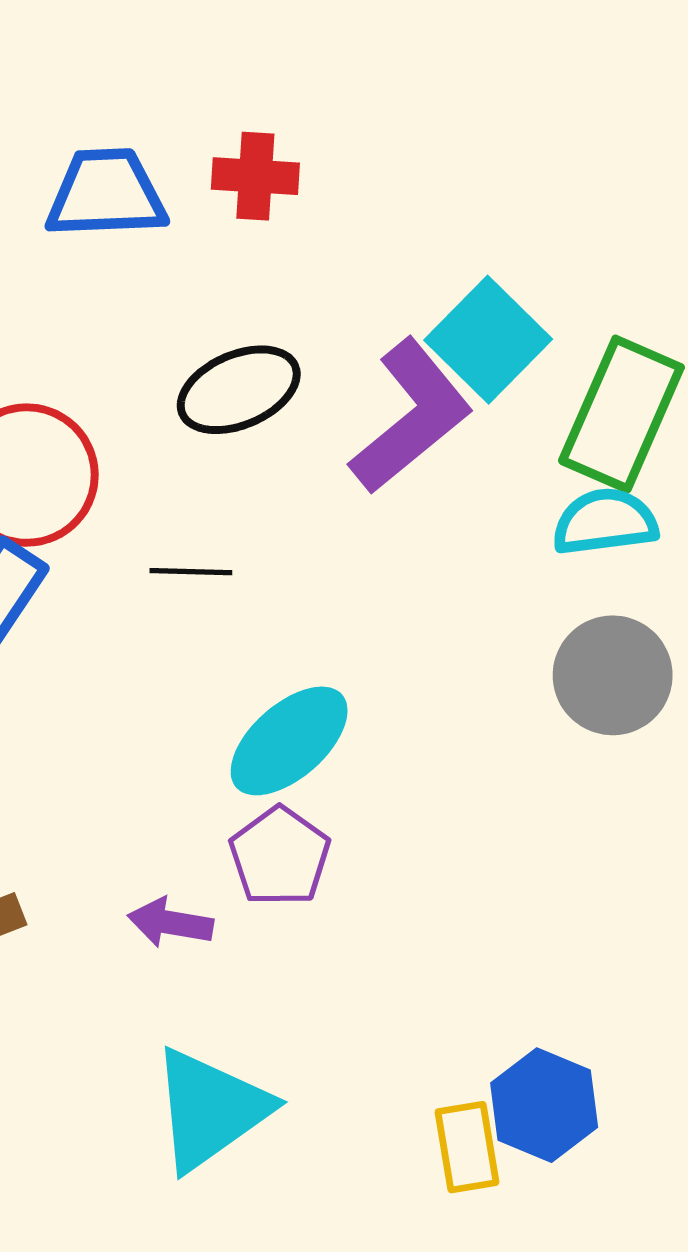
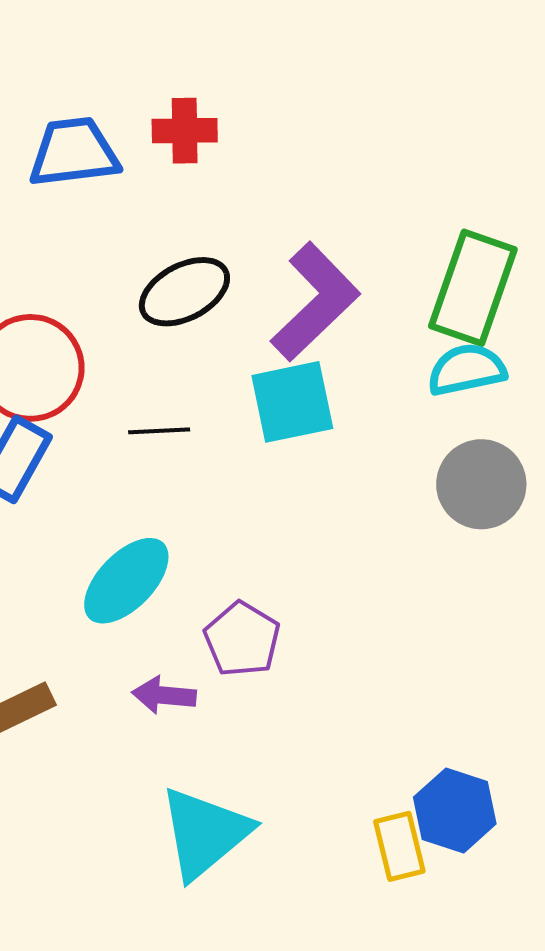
cyan square: (488, 340) -> (292, 402), moved, turned 38
cyan ellipse: (289, 741) -> (126, 581), moved

